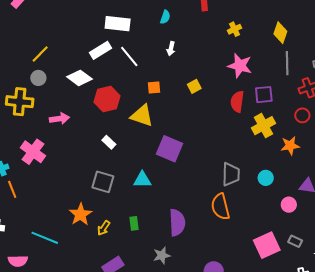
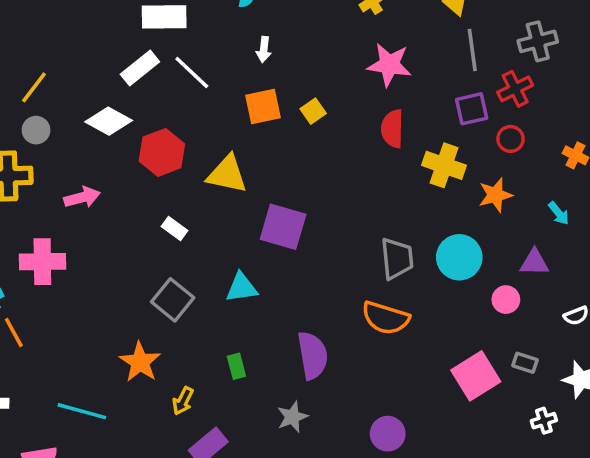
orange square: (154, 87) -> (263, 106), moved, size x1.5
purple square: (264, 95) -> (472, 109), moved
yellow cross: (264, 126) -> (444, 165), turned -35
pink cross: (33, 152) -> (42, 262), turned -30
cyan circle: (266, 178) -> (459, 257), size x1.6
gray square: (103, 182) -> (173, 300), turned 30
orange semicircle: (220, 207) -> (386, 318), turned -52
yellow arrow: (104, 228) -> (183, 401), moved

